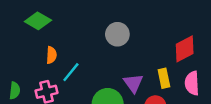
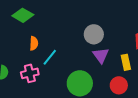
gray circle: (117, 34) -> (94, 34), moved
purple triangle: (133, 83) -> (101, 55), moved

